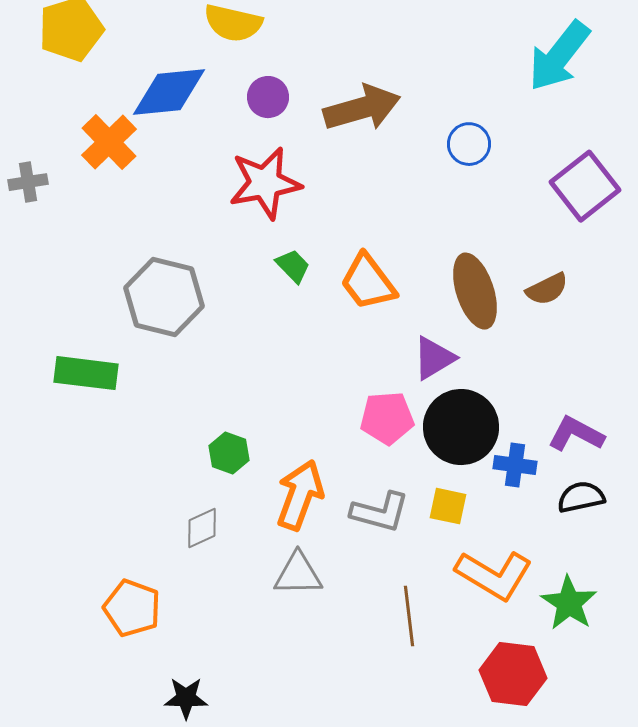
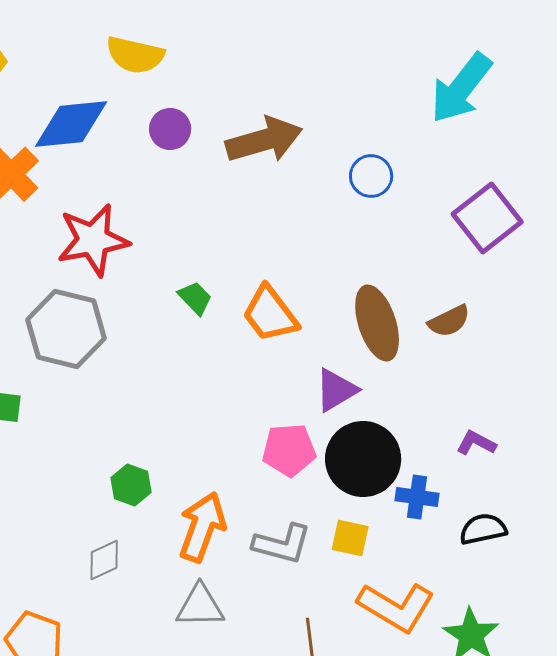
red star: (265, 183) -> (93, 240), moved
purple L-shape: (576, 434) -> (476, 443), moved, size x0.7

